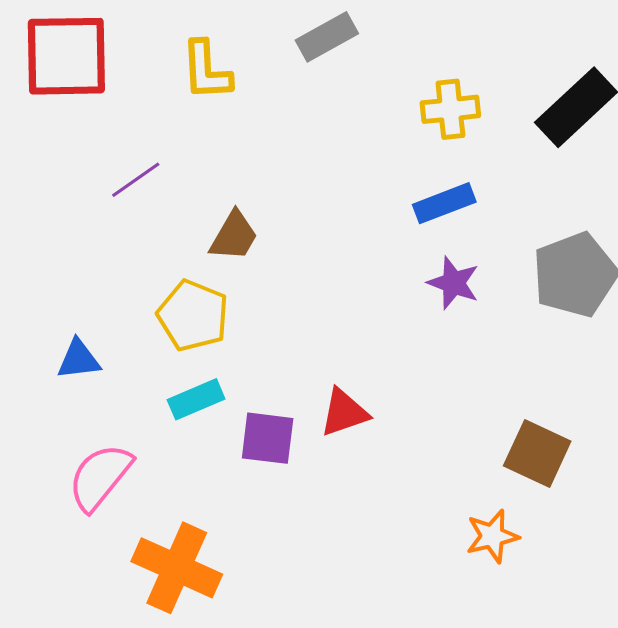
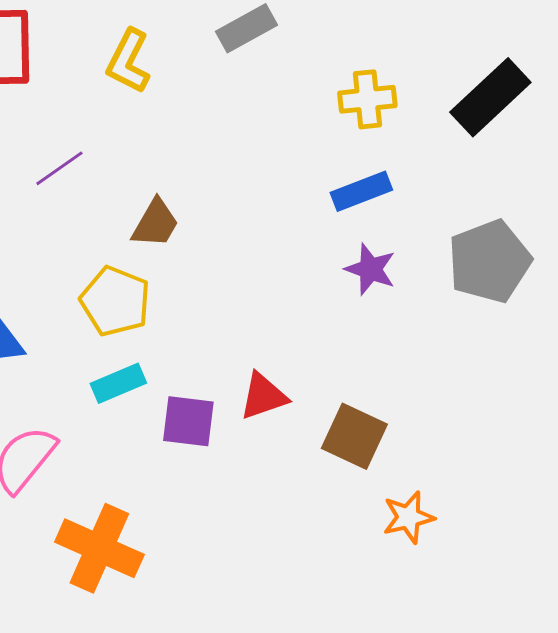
yellow L-shape: (206, 70) -> (128, 61), turned 30
brown square: (537, 453) -> (354, 436), moved

